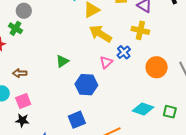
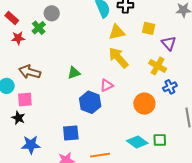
blue cross: (124, 52) -> (170, 87), moved
pink triangle: (106, 62) -> (107, 85), moved
orange circle: (157, 67) -> (144, 104), moved
brown arrow: (20, 73) -> (30, 72), size x1.5
green square: (170, 112) -> (160, 140), moved, turned -32

